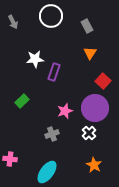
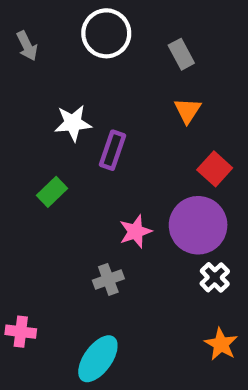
green rectangle: (22, 101) -> (52, 192), moved
white cross: (89, 133) -> (215, 277), moved
orange star: (94, 165) -> (221, 344), moved

